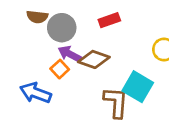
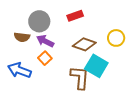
brown semicircle: (37, 17) -> (22, 37), moved
brown diamond: (94, 59) -> (84, 44), moved
orange square: (60, 69) -> (45, 58), moved

